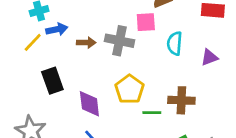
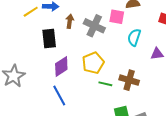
brown arrow: (86, 43) -> (70, 21), turned -96
black rectangle: (52, 81) -> (49, 39), moved
purple diamond: (89, 104) -> (61, 67), turned 50

